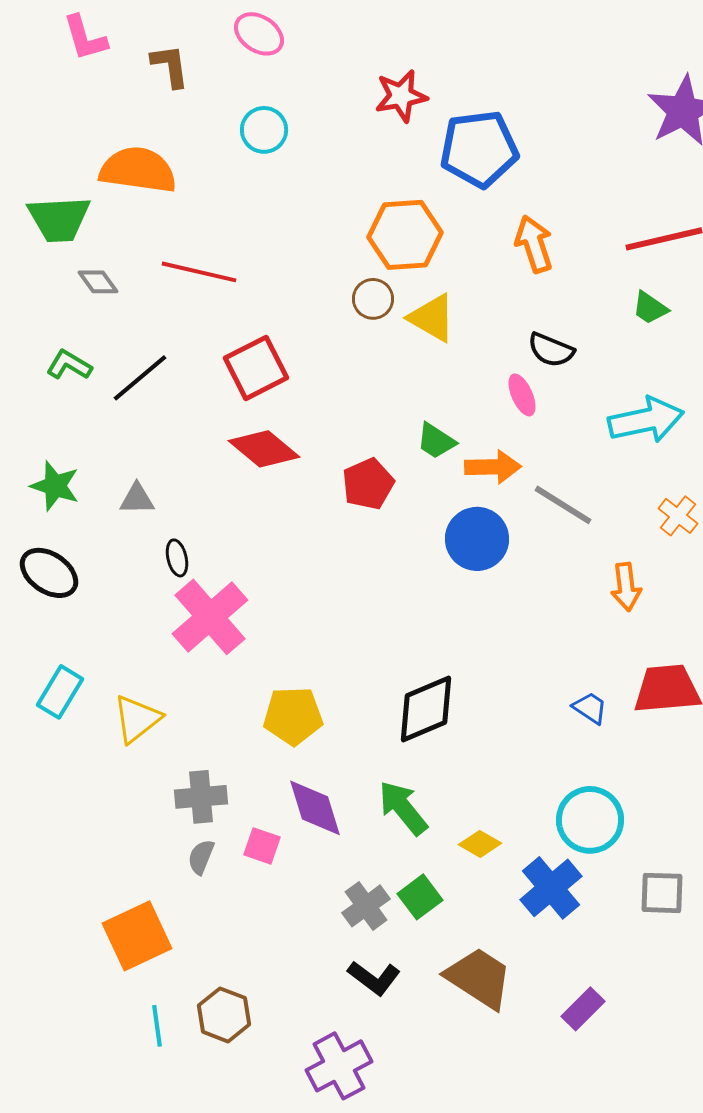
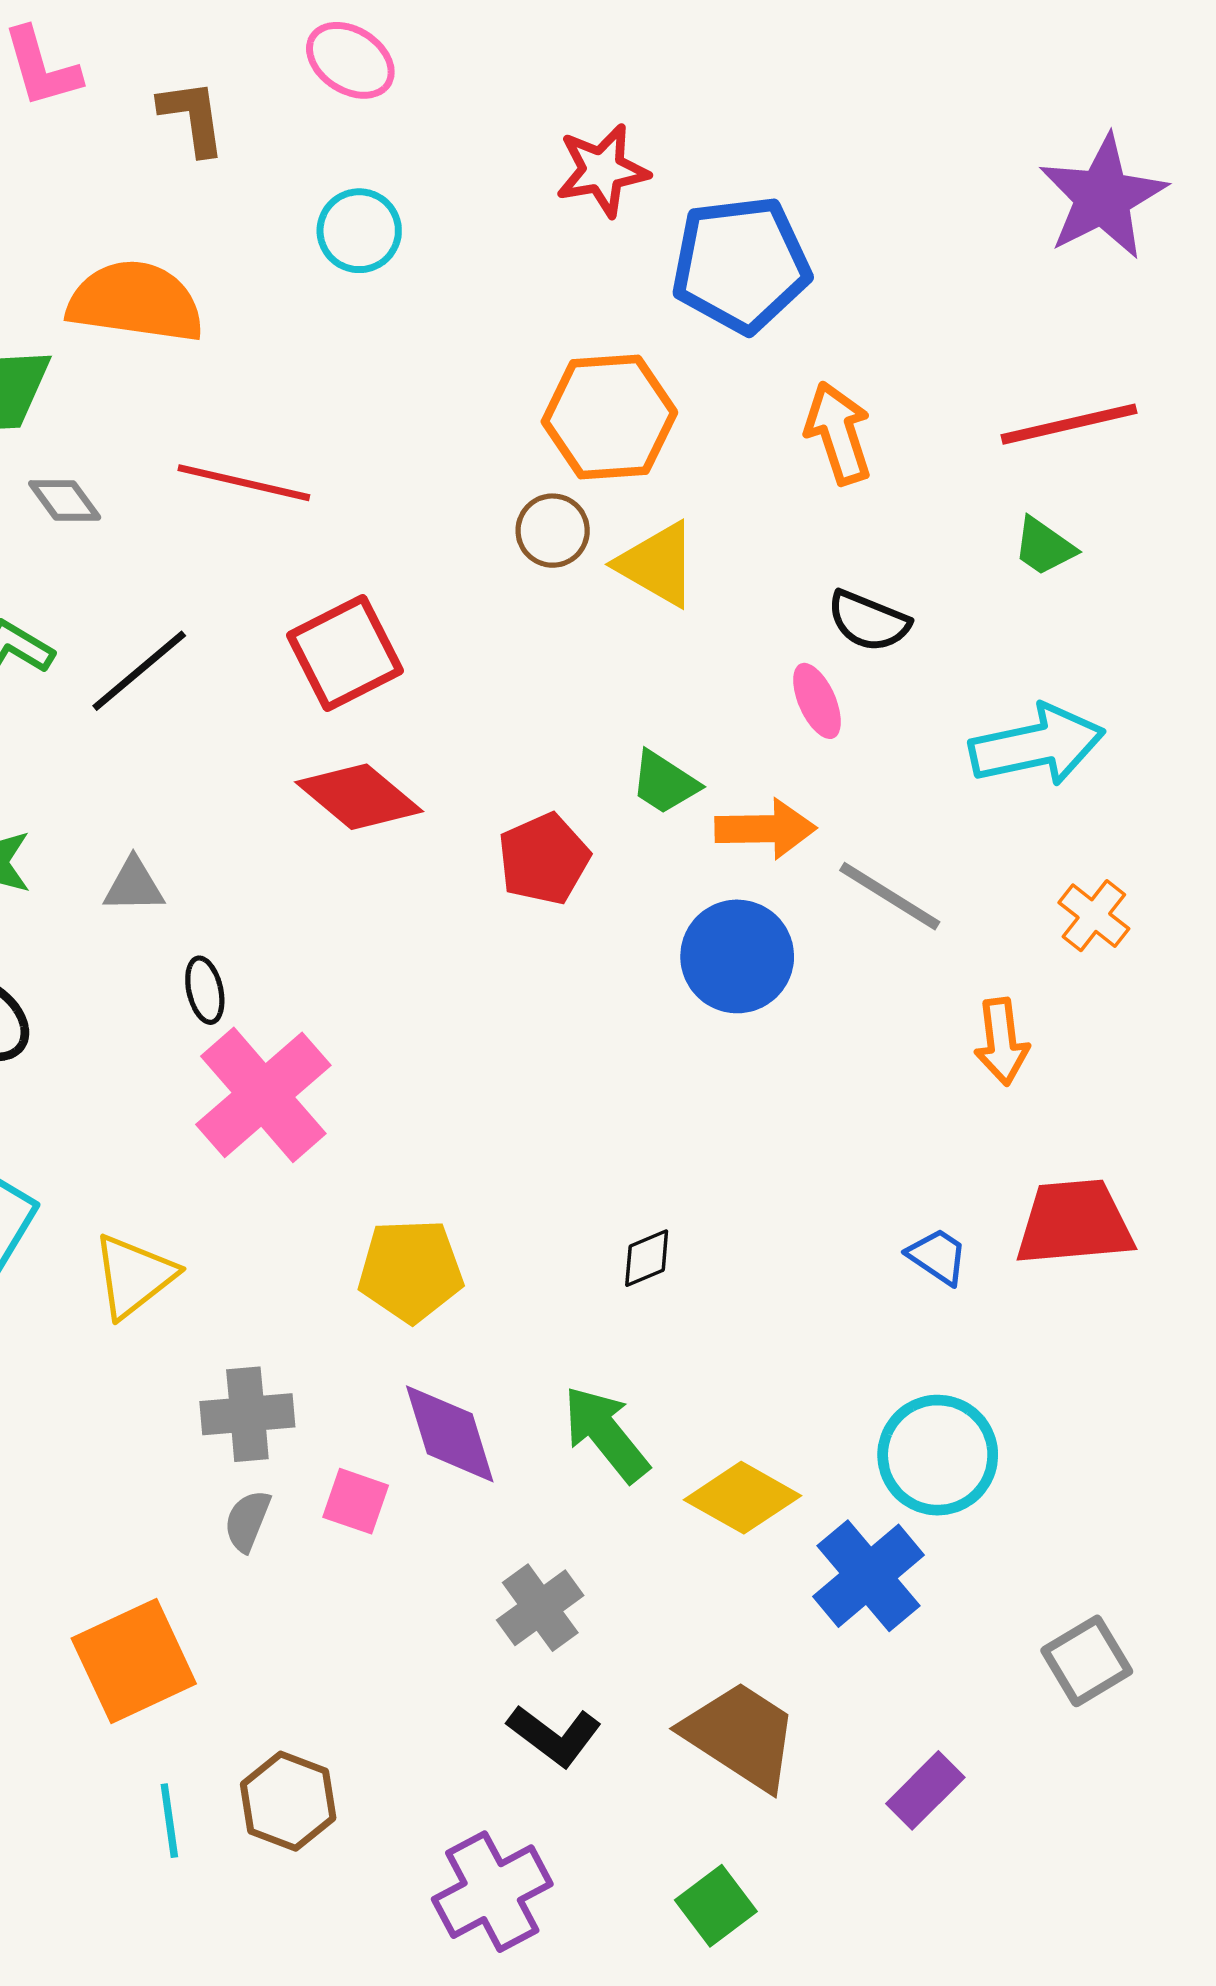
black diamond: (426, 709) -> (647, 1258), size x0.5
yellow diamond: (480, 844) -> (742, 1498), size x1.5
gray square: (662, 893) -> (1087, 1661), moved, turned -33
green square: (420, 897) -> (716, 1906), moved

